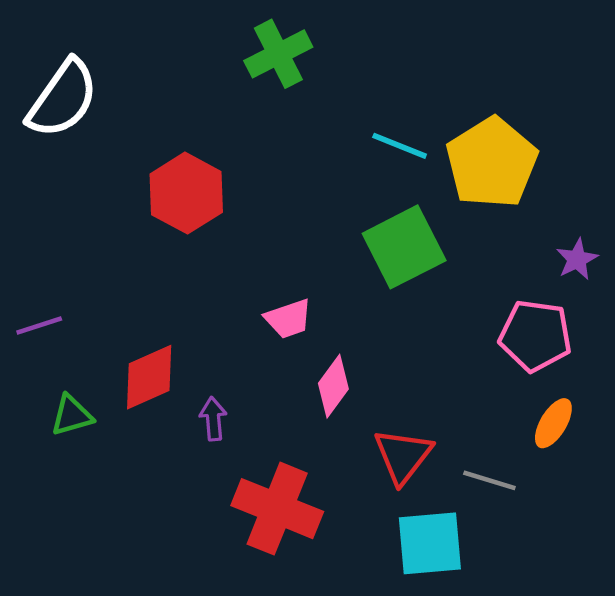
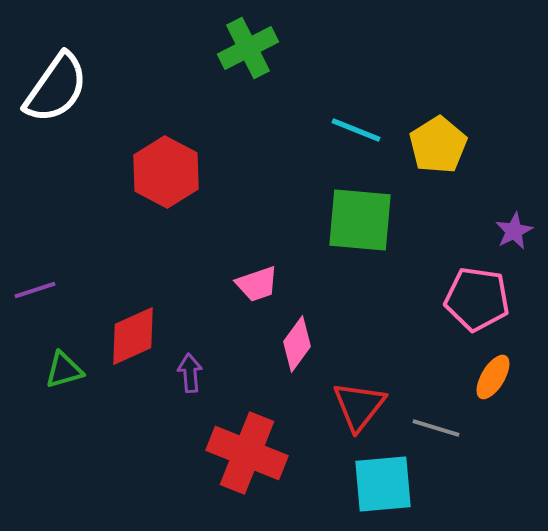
yellow pentagon: (492, 163) -> (438, 145), size x0.7
green square: (404, 247) -> (360, 220), turned 32

